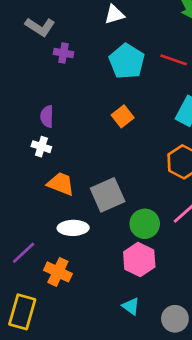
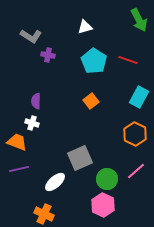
orange trapezoid: (61, 184) -> (17, 142), moved
white ellipse: (73, 228) -> (55, 182), turned -40
purple line: (24, 253) -> (19, 169), moved, turned 30

